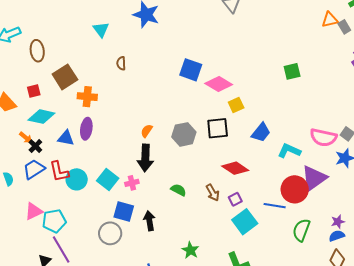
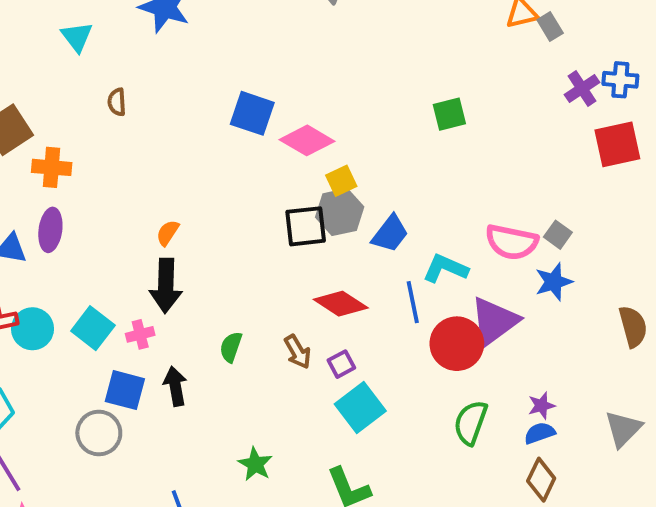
gray hexagon: (184, 134) -> (340, 212), moved
green semicircle: (178, 190) -> (231, 347), turned -98
blue line: (275, 206) -> (413, 302), moved, turned 70
black arrow: (149, 221) -> (175, 386), moved

